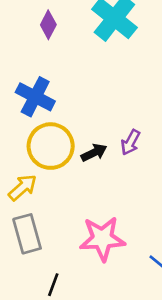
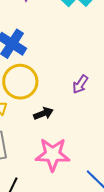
black arrow: (94, 153) -> (43, 114), moved

